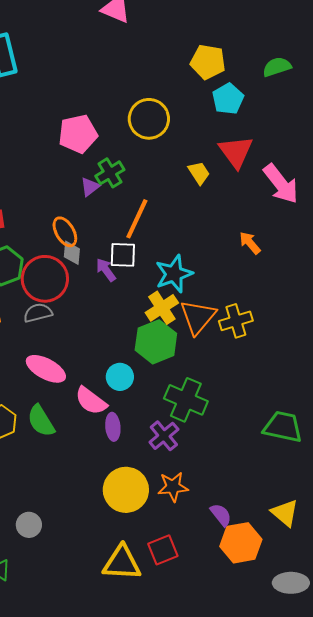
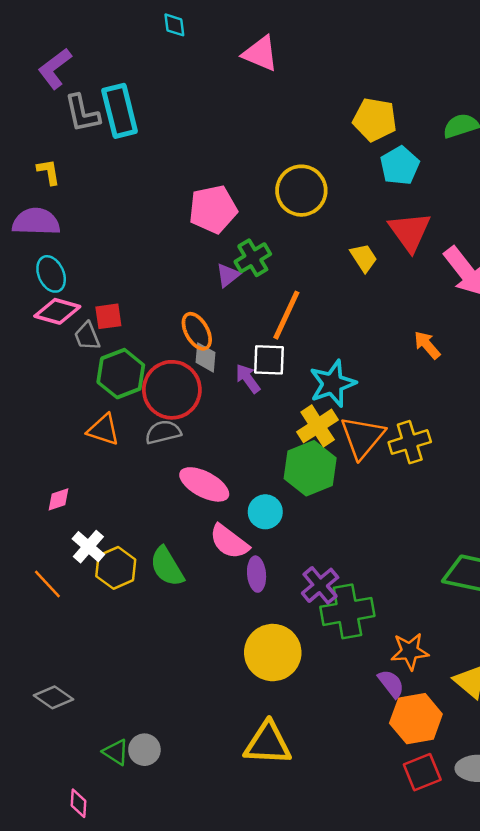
pink ellipse: (46, 369) -> (204, 484), moved
green cross: (186, 400) -> (347, 611), moved, turned -33
orange star: (173, 487) -> (410, 651), moved
gray circle: (29, 525) -> (144, 750), moved
red square: (163, 550) -> (422, 772), moved

